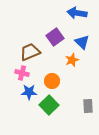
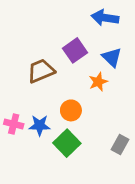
pink cross: (22, 73) -> (14, 124), moved
gray rectangle: (88, 106) -> (120, 144), turned 32

